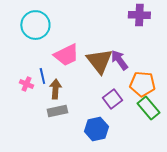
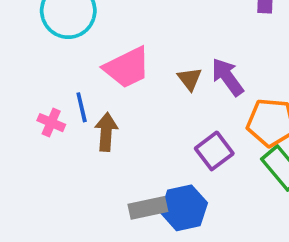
brown triangle: (99, 61) -> (190, 79), size x0.5
gray rectangle: (57, 111) -> (148, 208), moved

